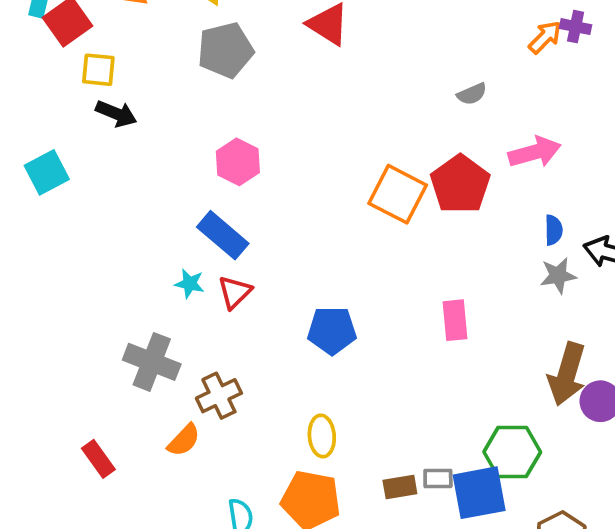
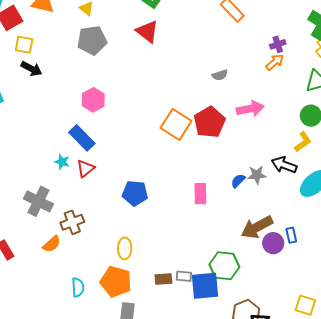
purple cross: (576, 27) -> (278, 44), turned -35
orange arrow: (545, 37) -> (275, 62), moved
blue semicircle: (554, 230) -> (238, 181), moved, turned -140
brown arrow: (567, 374) -> (257, 227), turned 40

